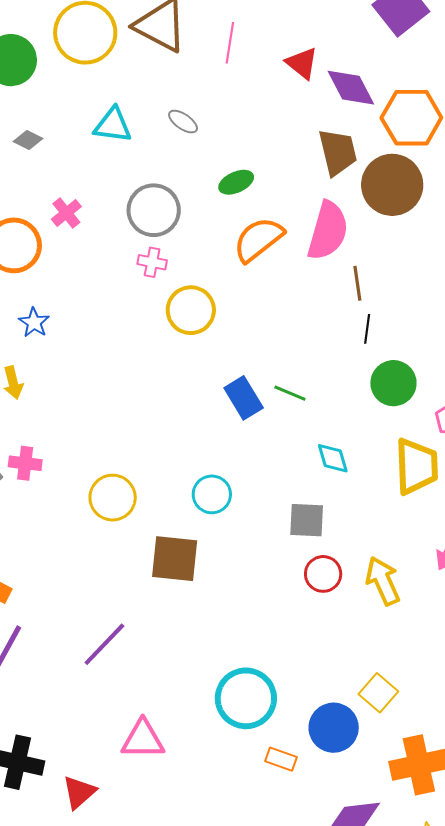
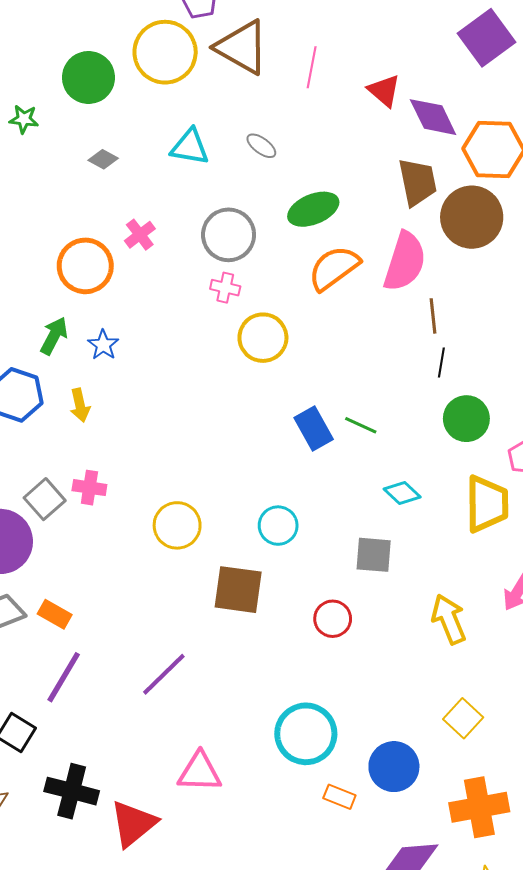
green ellipse: (236, 182) -> (313, 209), size x1.4
cyan diamond: (333, 458) -> (402, 493), turned -33
red circle: (323, 574) -> (333, 619), moved
yellow square: (378, 693) -> (463, 718), moved
red triangle: (79, 792) -> (133, 824), size x1.4

